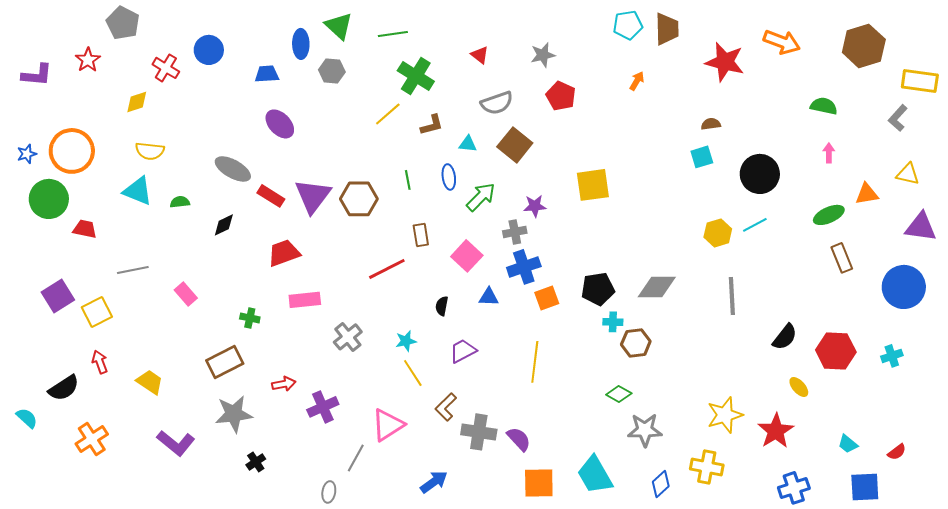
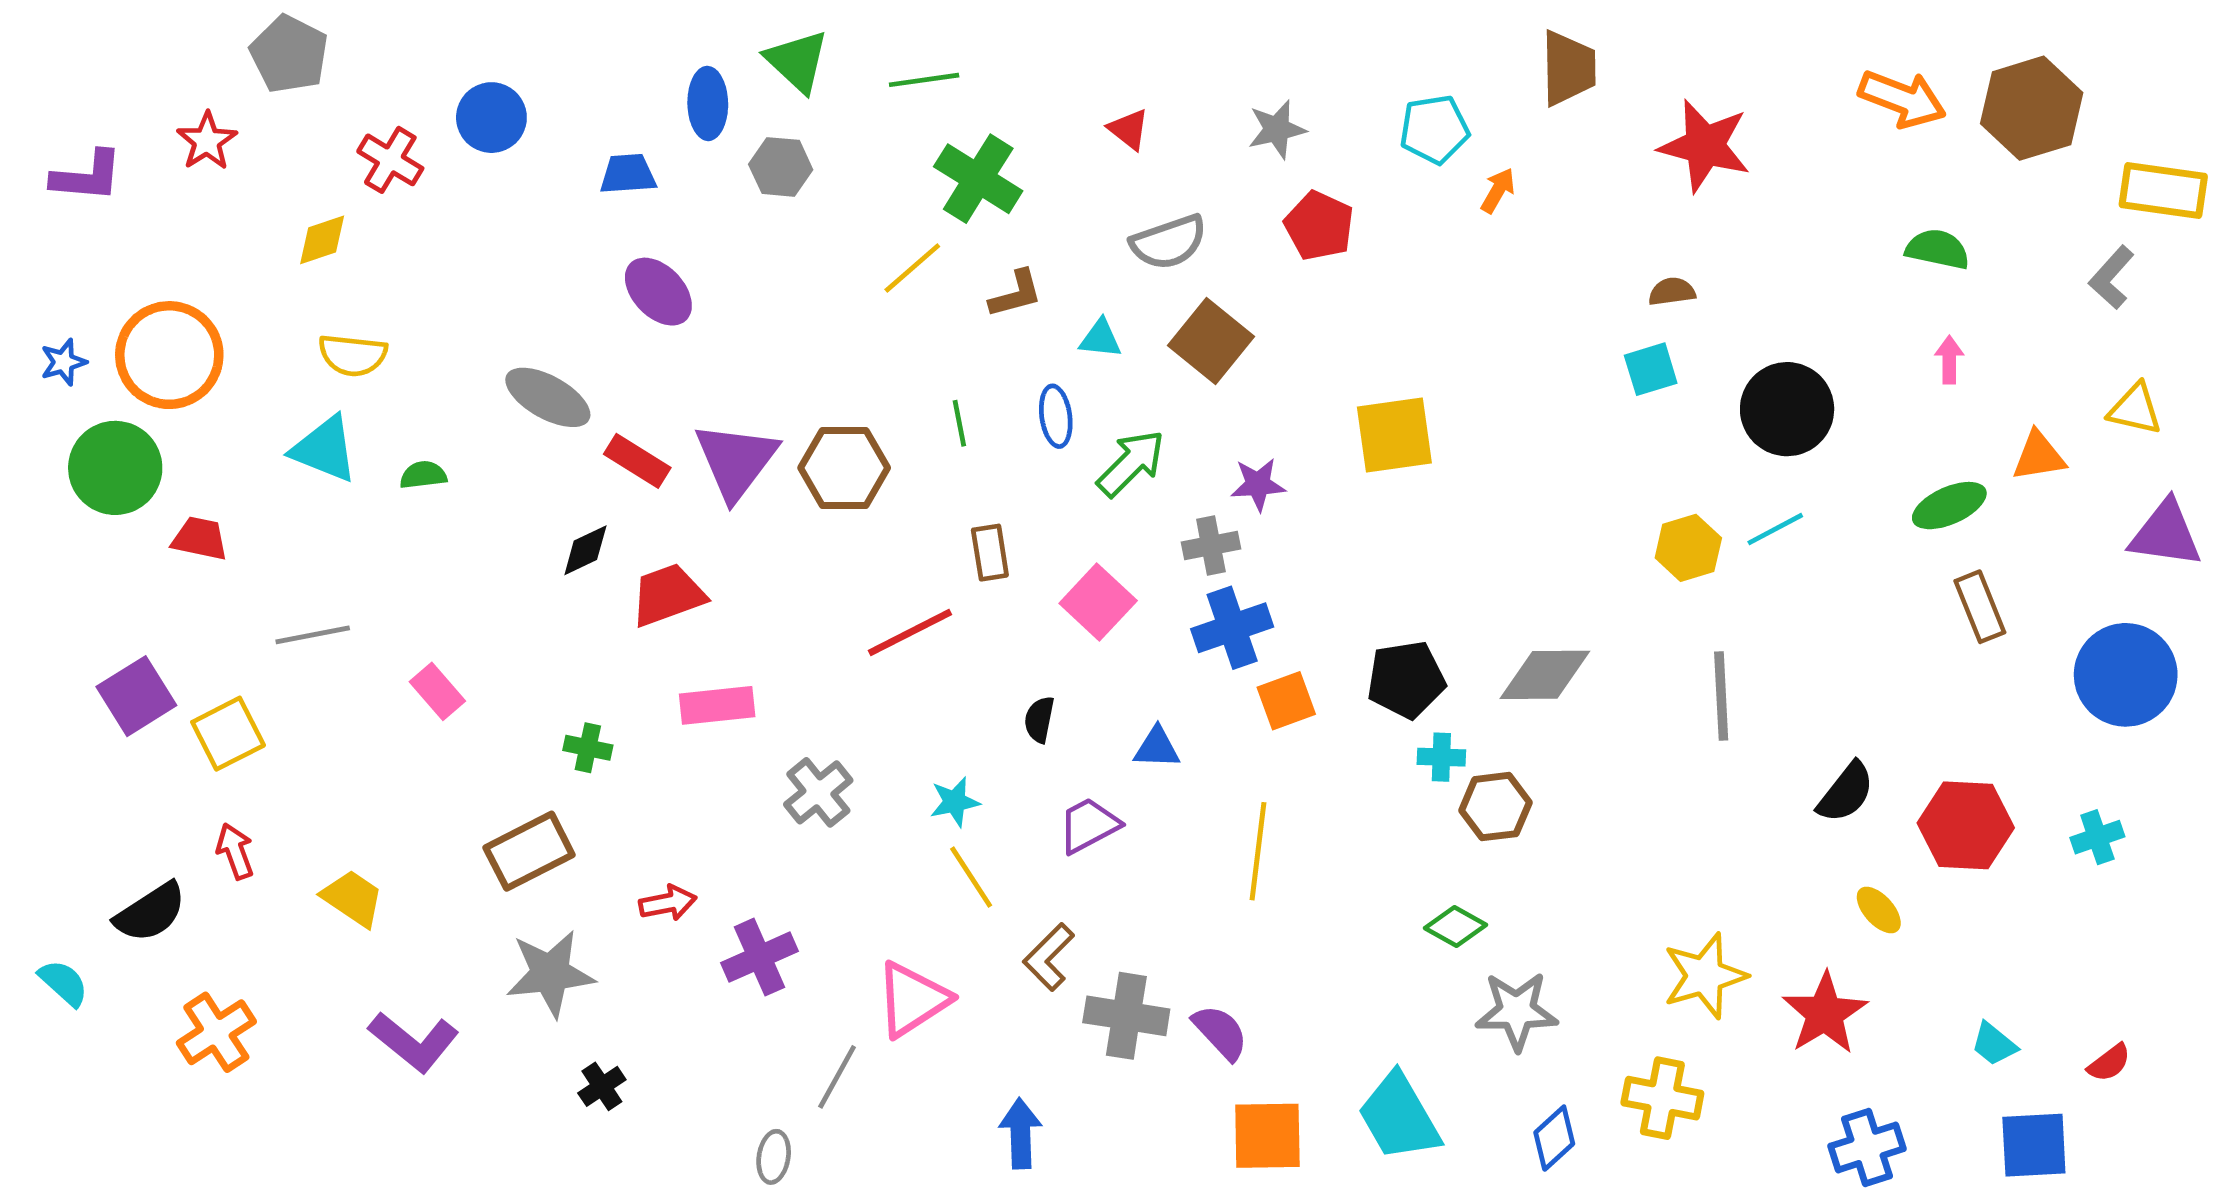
cyan pentagon: (628, 25) -> (1434, 129), moved
orange arrow: (782, 42) -> (1902, 99), moved
black diamond: (224, 225) -> (585, 550), moved
blue triangle: (489, 297) -> (1157, 748), moved
blue arrow: (434, 482) -> (1020, 1133), turned -56

